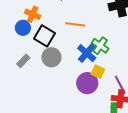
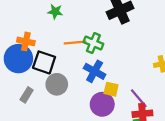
blue circle: (23, 28) -> (18, 59), size x1.6
green cross: (100, 46) -> (93, 43), moved

